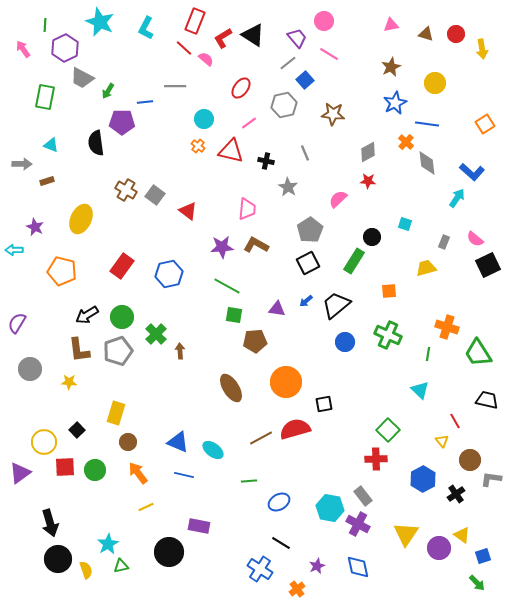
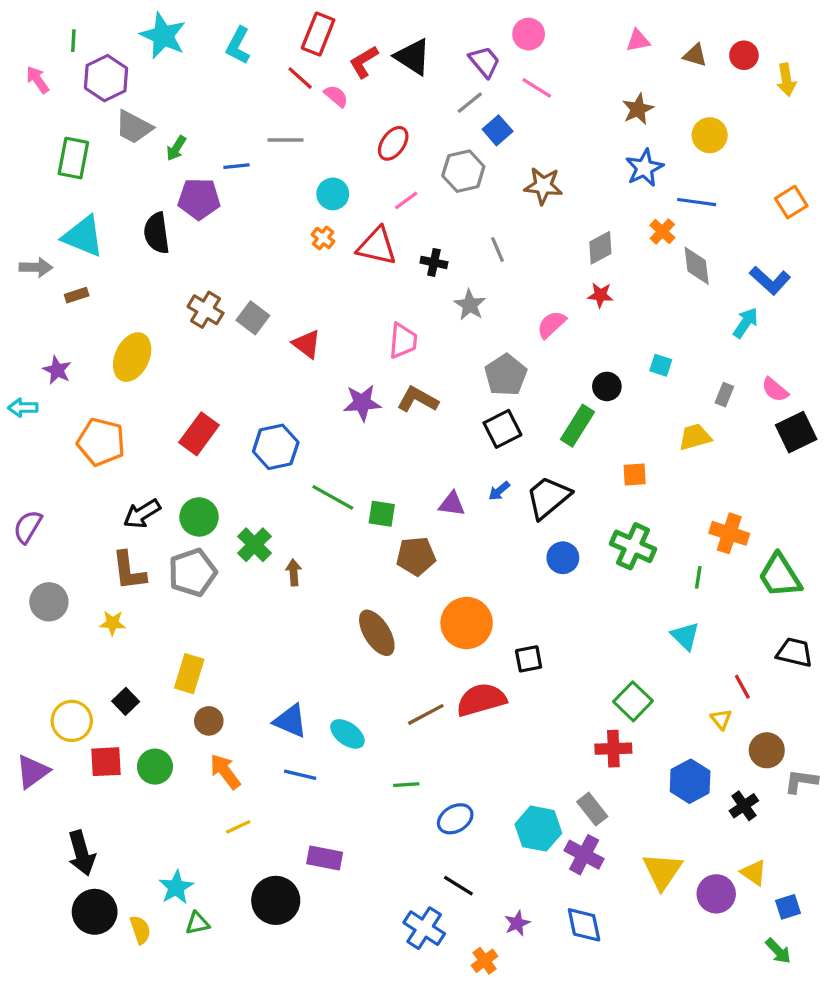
cyan triangle: (51, 145) -> (83, 236), size x1.8
green line: (227, 286) -> (333, 497), moved

